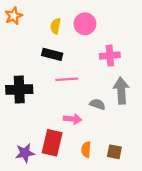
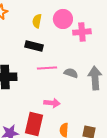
pink cross: (110, 56) -> (82, 32), moved
gray semicircle: (97, 104) -> (71, 73), moved

